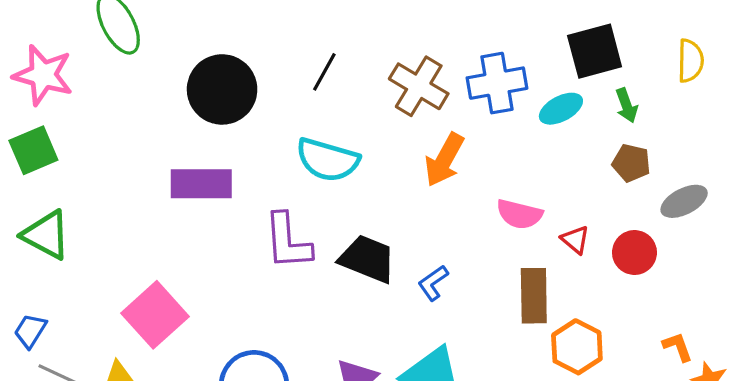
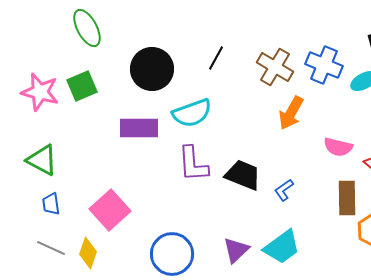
pink star: (43, 75) -> (40, 92), moved
blue cross: (497, 83) -> (324, 65), turned 33
green square: (33, 150) -> (82, 86), moved
cyan semicircle: (328, 160) -> (192, 113), moved, turned -36
blue trapezoid: (30, 331) -> (51, 204), moved, turned -40

